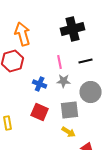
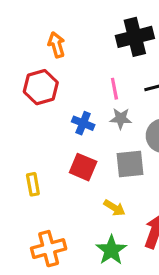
orange arrow: (23, 34) -> (56, 45), size x0.7
yellow arrow: (69, 132) -> (114, 208), moved

